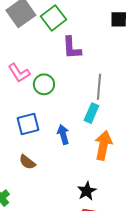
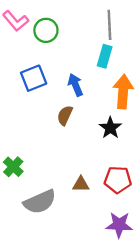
brown semicircle: (27, 162) -> (65, 115), moved, turned 84
black star: (87, 191) -> (110, 128), moved

